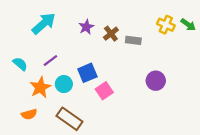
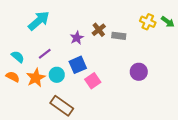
purple star: (86, 27) -> (77, 38), moved
orange semicircle: (29, 114) -> (13, 77), moved, turned -136

